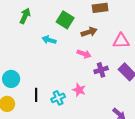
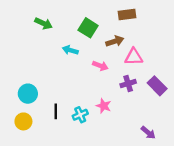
green arrow: (25, 16) -> (43, 23), turned 91
pink triangle: (121, 41) -> (134, 57), moved
pink arrow: (84, 54) -> (100, 66), moved

